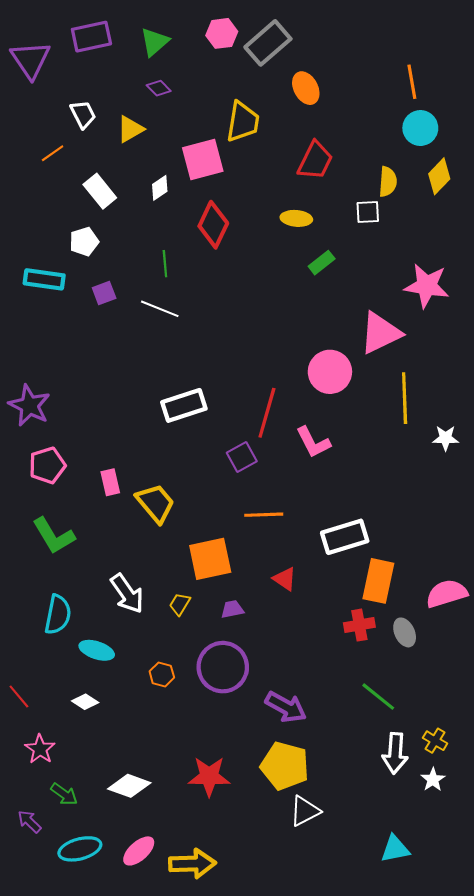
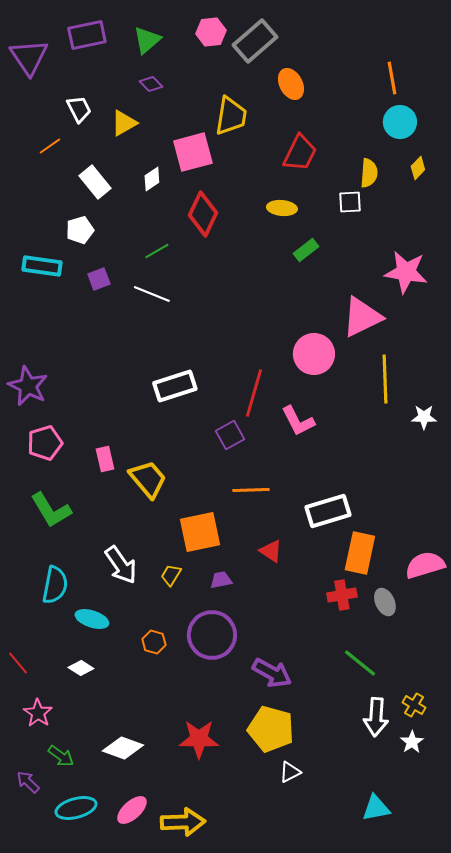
yellow diamond: (439, 176) -> (418, 168), size x0.7
green line: (165, 264) -> (157, 251), turned 65
white triangle: (305, 811) -> (290, 772), size x0.7

